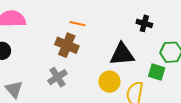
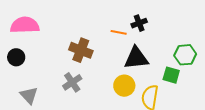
black cross: (144, 23) -> (139, 23), moved, turned -35
orange line: (77, 24) -> (119, 32), moved

